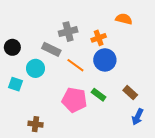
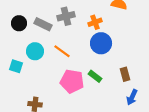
black circle: (12, 47) -> (19, 23), moved
gray rectangle: (51, 49) -> (43, 24), moved
orange line: (75, 65) -> (62, 51), moved
brown rectangle: (130, 93) -> (125, 74), turned 32

